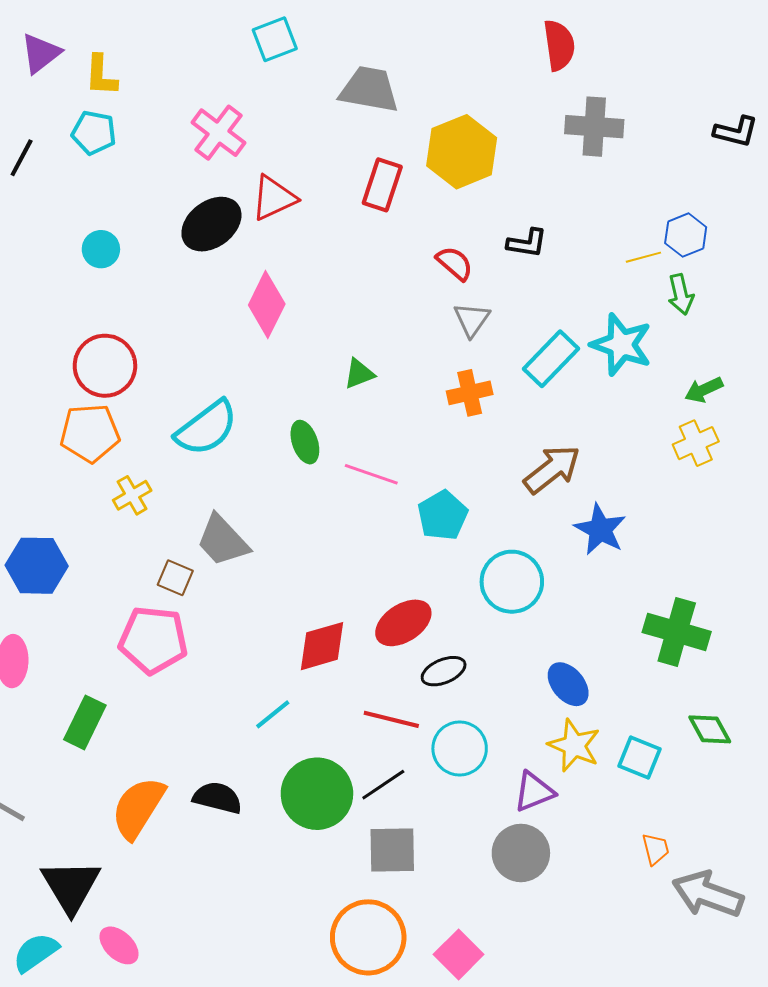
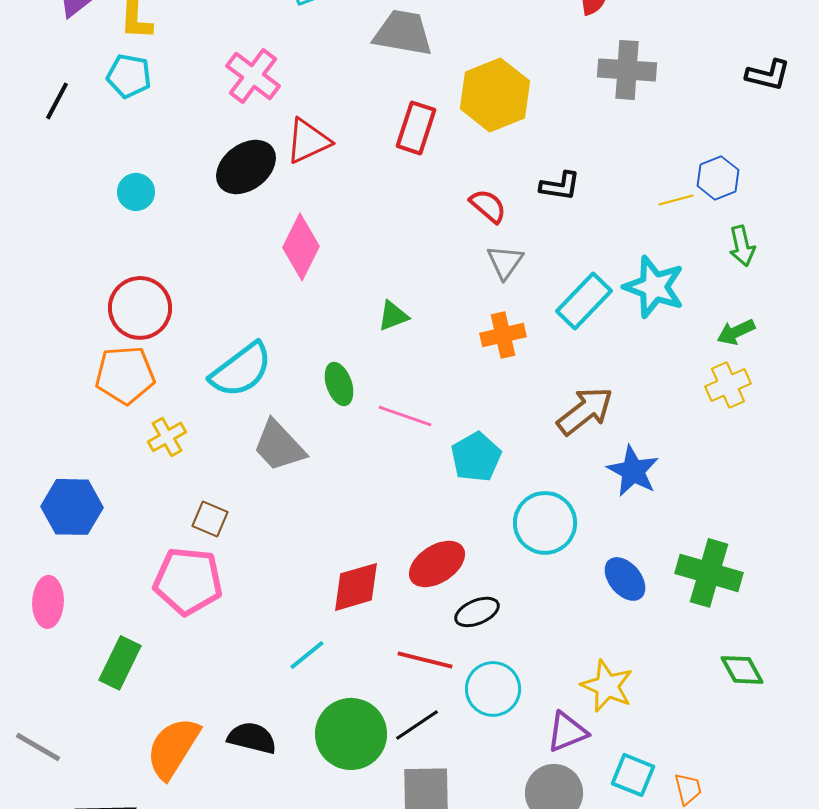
green arrow: (681, 294) -> (742, 246), moved
gray trapezoid: (223, 541) -> (279, 446), moved
blue ellipse: (568, 684) -> (625, 579), moved
cyan square: (639, 758) -> (633, 775), moved

